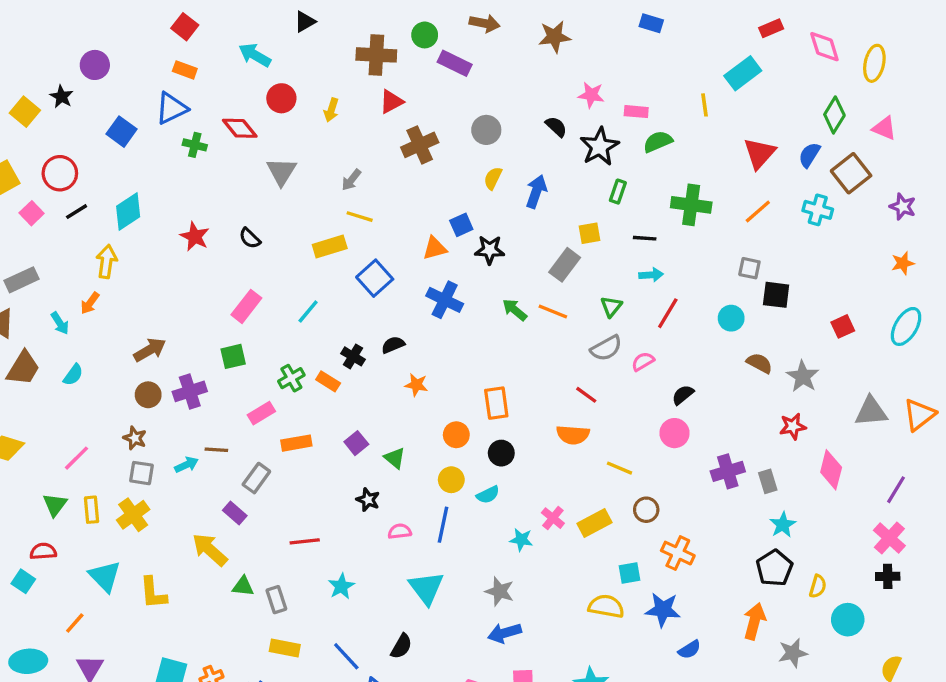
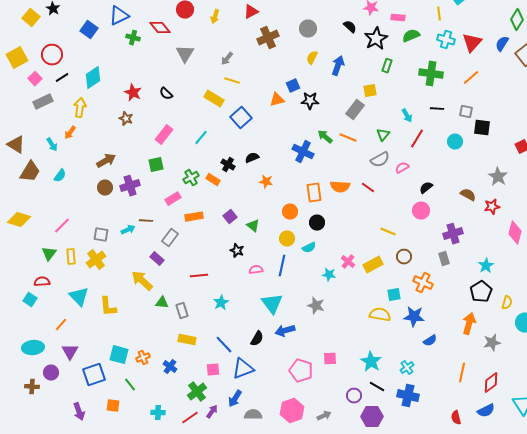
cyan cross: (818, 210) -> (446, 40), moved
black line: (645, 238) -> (437, 109), moved
yellow rectangle: (330, 247) -> (214, 99), turned 48
cyan arrow: (651, 275) -> (407, 116), turned 64
gray rectangle: (22, 280) -> (43, 102), moved
blue cross: (445, 300) -> (303, 152), moved
brown semicircle: (759, 363) -> (468, 195), moved
orange semicircle: (573, 435) -> (340, 187), moved
brown star: (135, 438) -> (126, 119), moved
gray rectangle: (768, 481) -> (444, 259), moved
blue arrow: (505, 633) -> (285, 331), moved

